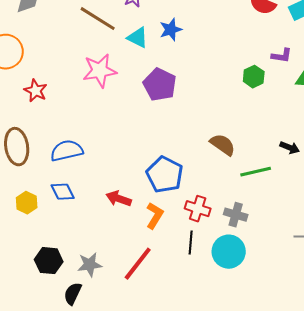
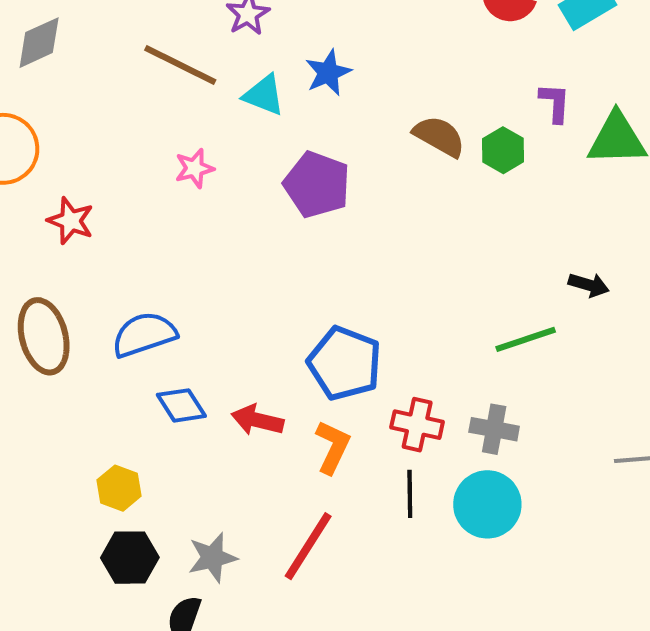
purple L-shape: (282, 56) -> (555, 103), turned -90
pink star: (100, 71) -> (194, 168), size x0.6
brown semicircle: (223, 145) -> (439, 136), moved
blue diamond: (63, 192) -> (181, 405), moved
yellow hexagon: (27, 203) -> (119, 488), moved

